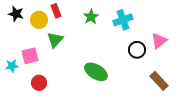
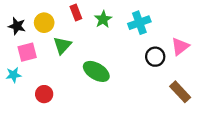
red rectangle: (56, 11) -> (76, 12), moved
black star: (16, 14) -> (17, 26), moved
pink square: (30, 56) -> (27, 52), moved
green ellipse: (96, 72) -> (96, 71), moved

